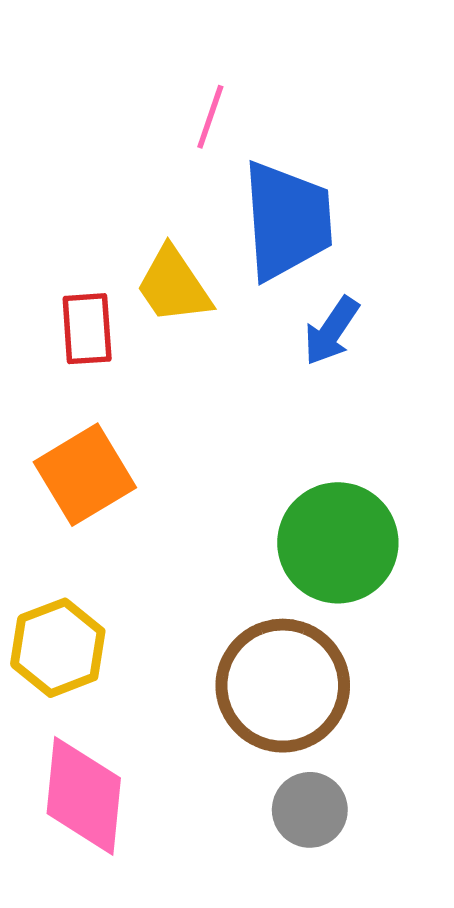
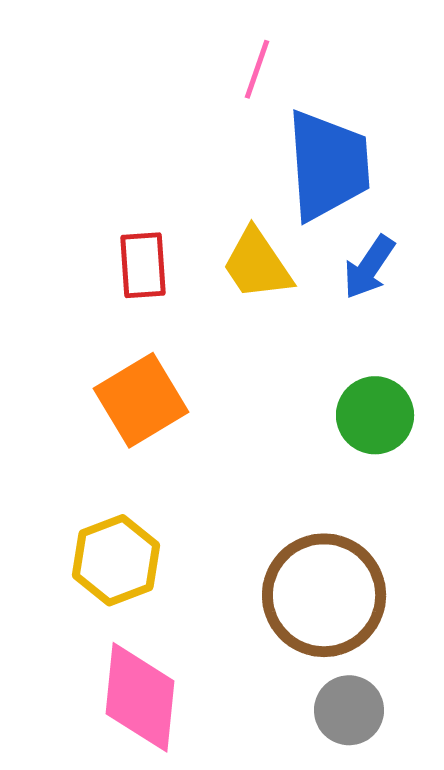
yellow trapezoid: (174, 285) -> (257, 264), moved
green circle: (338, 543) -> (375, 415), moved, size x0.7

